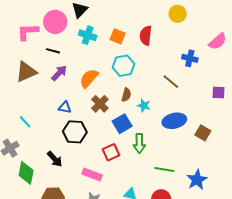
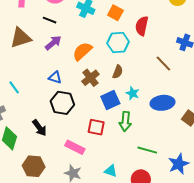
red semicircle: (146, 36) -> (142, 26), moved
cyan star: (144, 106) -> (133, 93), moved
red square: (111, 152) -> (96, 127), turned 30

